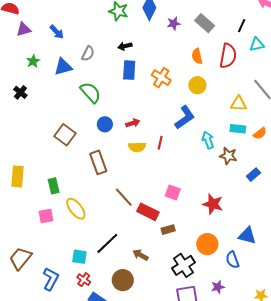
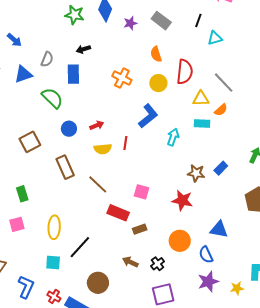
red semicircle: (228, 56) -> (185, 72), moved
blue rectangle: (129, 70) -> (73, 74), moved
orange semicircle: (260, 133) -> (221, 110), moved
brown square: (65, 135) -> (30, 142), turned 30
cyan arrow: (208, 140) -> (173, 137), turned 42
brown star: (228, 156) -> (196, 173), moved
brown line: (124, 197) -> (98, 184), moved
yellow ellipse: (76, 209) -> (54, 227), moved, turned 45
brown arrow: (140, 255) -> (130, 262), moved
black cross: (184, 265) -> (158, 264), size x0.6
red cross: (84, 280) -> (54, 297), moved
purple star: (218, 287) -> (208, 282), moved, size x1.5

